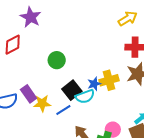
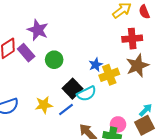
purple star: (31, 17) -> (38, 30), moved
blue star: (94, 84) -> (96, 65), moved
purple rectangle: (29, 94) -> (26, 53), moved

